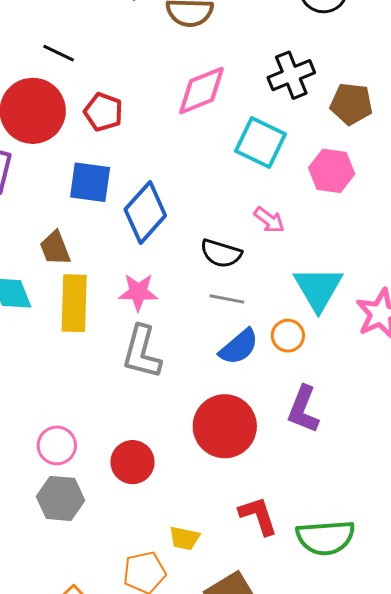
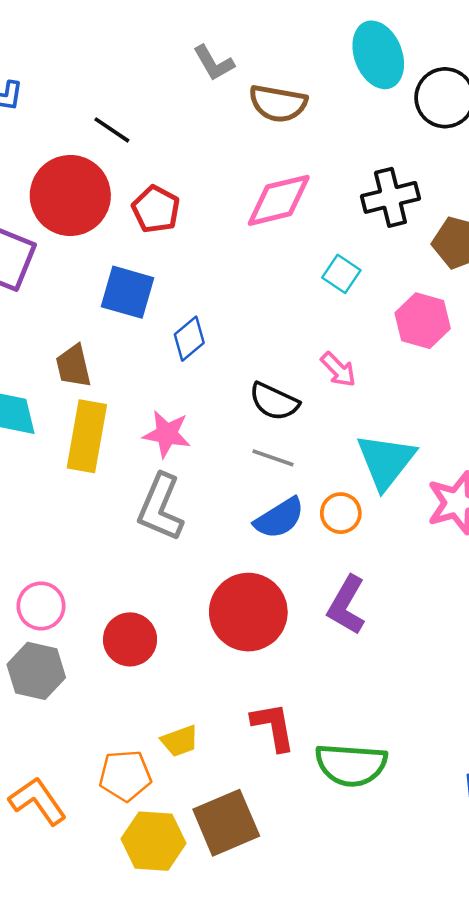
cyan square: (260, 143) -> (341, 274), size x0.6
blue diamond: (145, 213) -> (189, 339), size x0.6
yellow trapezoid: (184, 538) -> (180, 741), turned -40

